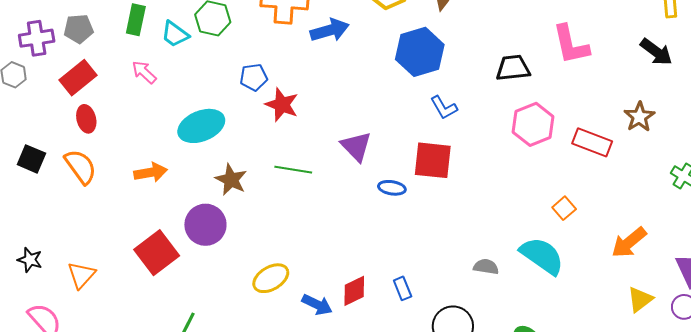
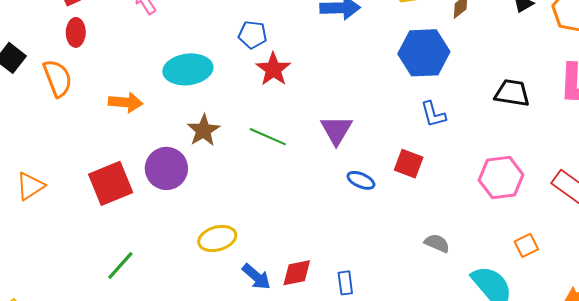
pink hexagon: (533, 124) -> (501, 177), moved
red square: (433, 160) -> (409, 164), size x0.7
gray semicircle: (486, 267) -> (437, 243), moved

